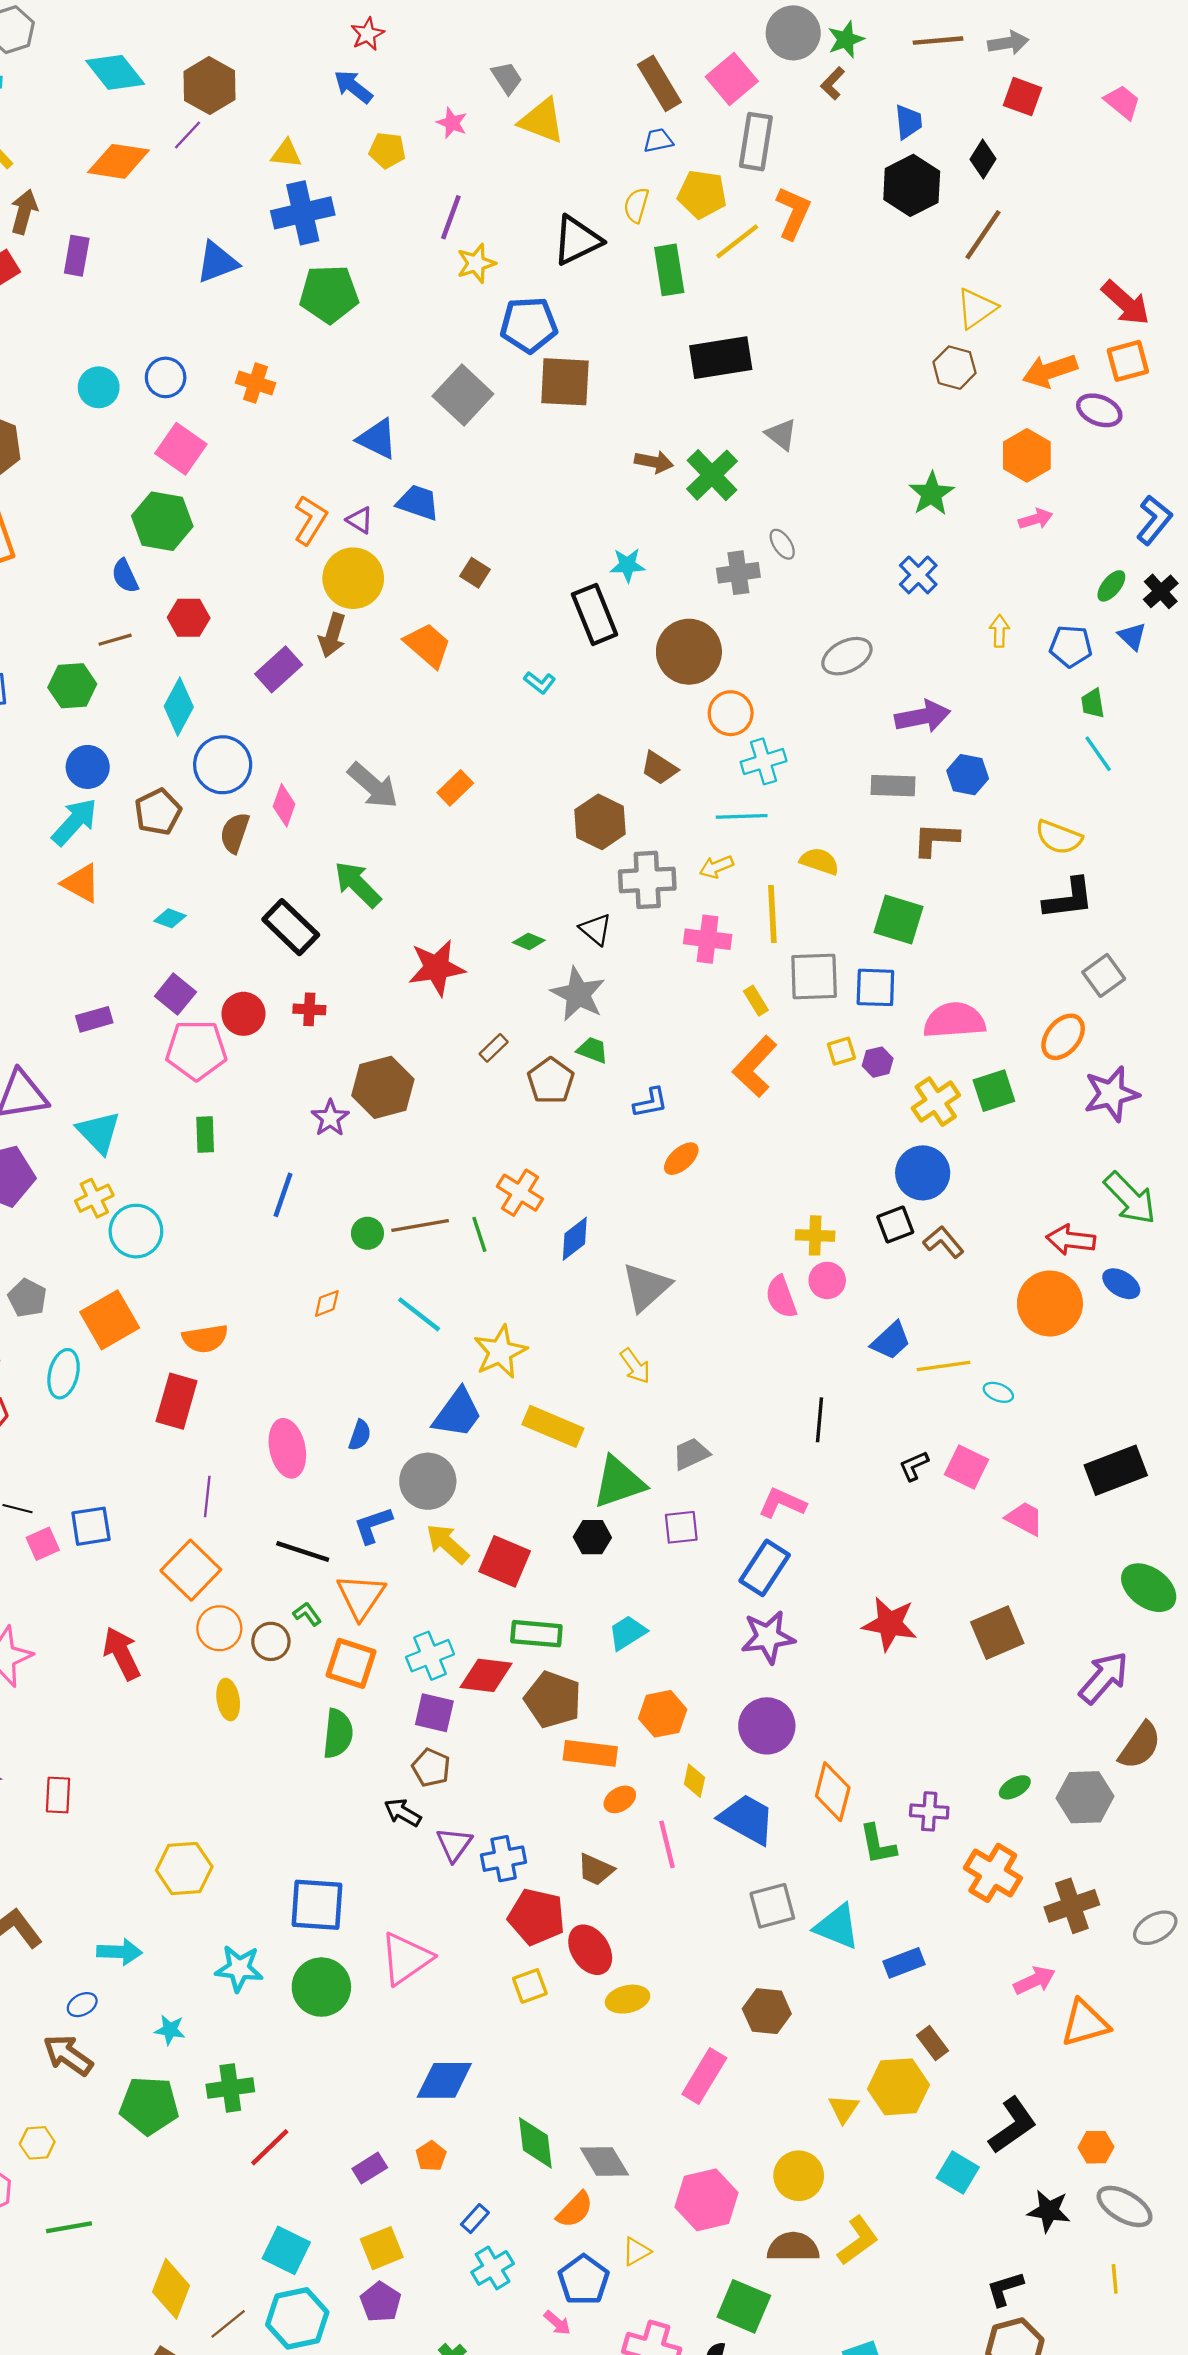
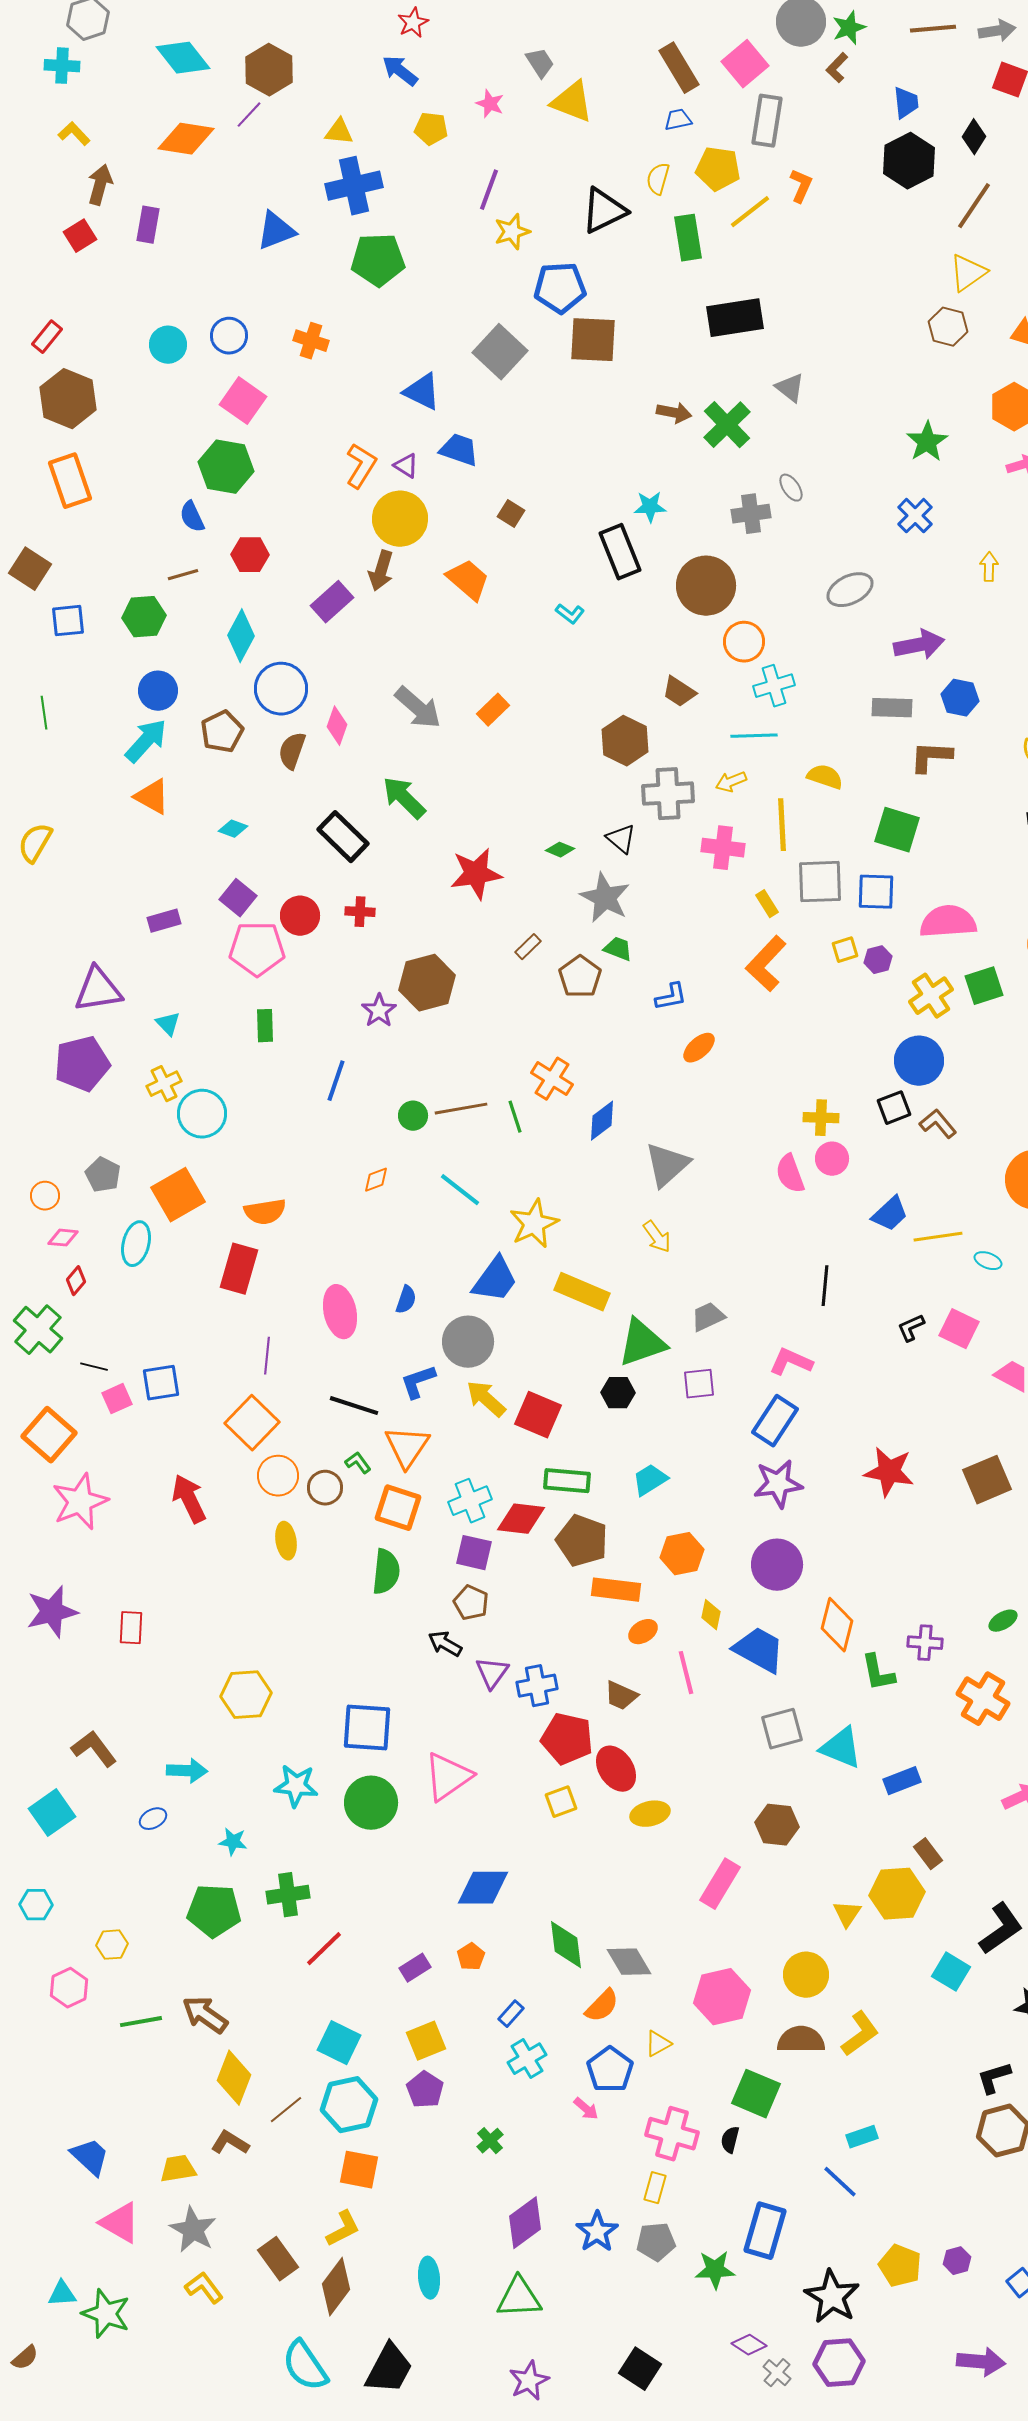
orange L-shape: (793, 213) -> (801, 186), size x0.7
cyan triangle: (99, 1132) -> (168, 1024), size x0.6
brown arrow: (68, 2055) -> (205, 2015), moved

